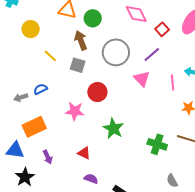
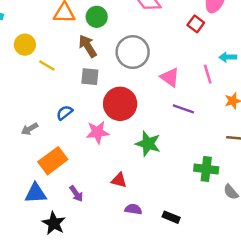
red square: (162, 29) -> (196, 24), moved
purple line: (152, 55) -> (183, 109), moved, turned 72
yellow line: (50, 56) -> (47, 65), moved
blue semicircle: (40, 89) -> (65, 113), moved
red circle: (97, 92) -> (120, 104), size x1.4
green cross: (157, 144) -> (206, 169), moved

